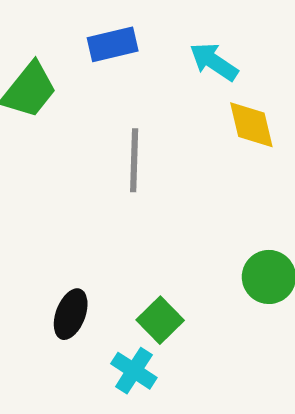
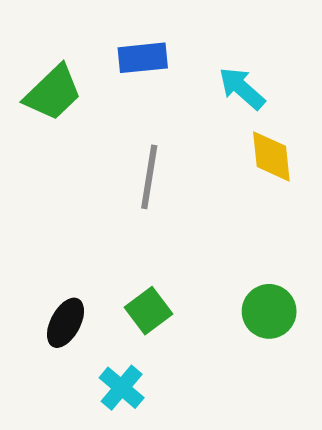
green square: (160, 320) -> (149, 311), moved

